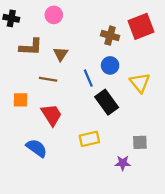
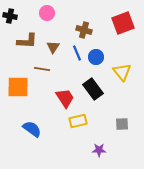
brown cross: (110, 36) -> (84, 30), moved
blue line: (88, 78) -> (77, 53), moved
orange square: (20, 100) -> (18, 87), size x1.6
red trapezoid: (51, 115) -> (65, 98), moved
purple star: (123, 163) -> (99, 150), moved

